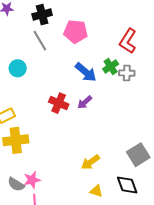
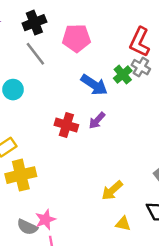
gray cross: (127, 73) -> (141, 67), moved, turned 35

